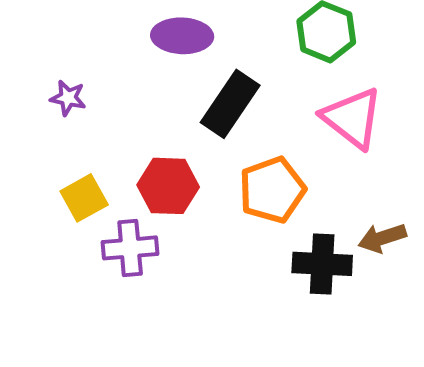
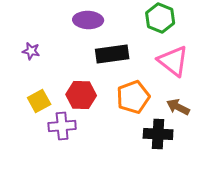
black rectangle: (230, 104) -> (112, 54), turned 48
brown arrow: (382, 238) -> (178, 107), moved, turned 45

